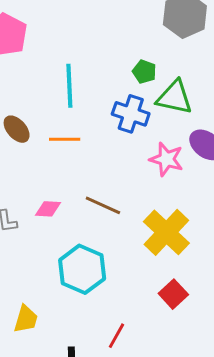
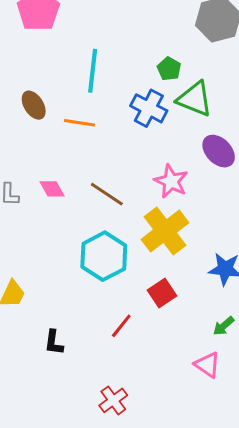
pink star: (166, 159) -> (171, 181), moved
pink diamond: (48, 209) -> (52, 189), turned 48
cyan hexagon: (82, 269) -> (104, 256), moved
red line: (116, 336) -> (121, 326), moved

